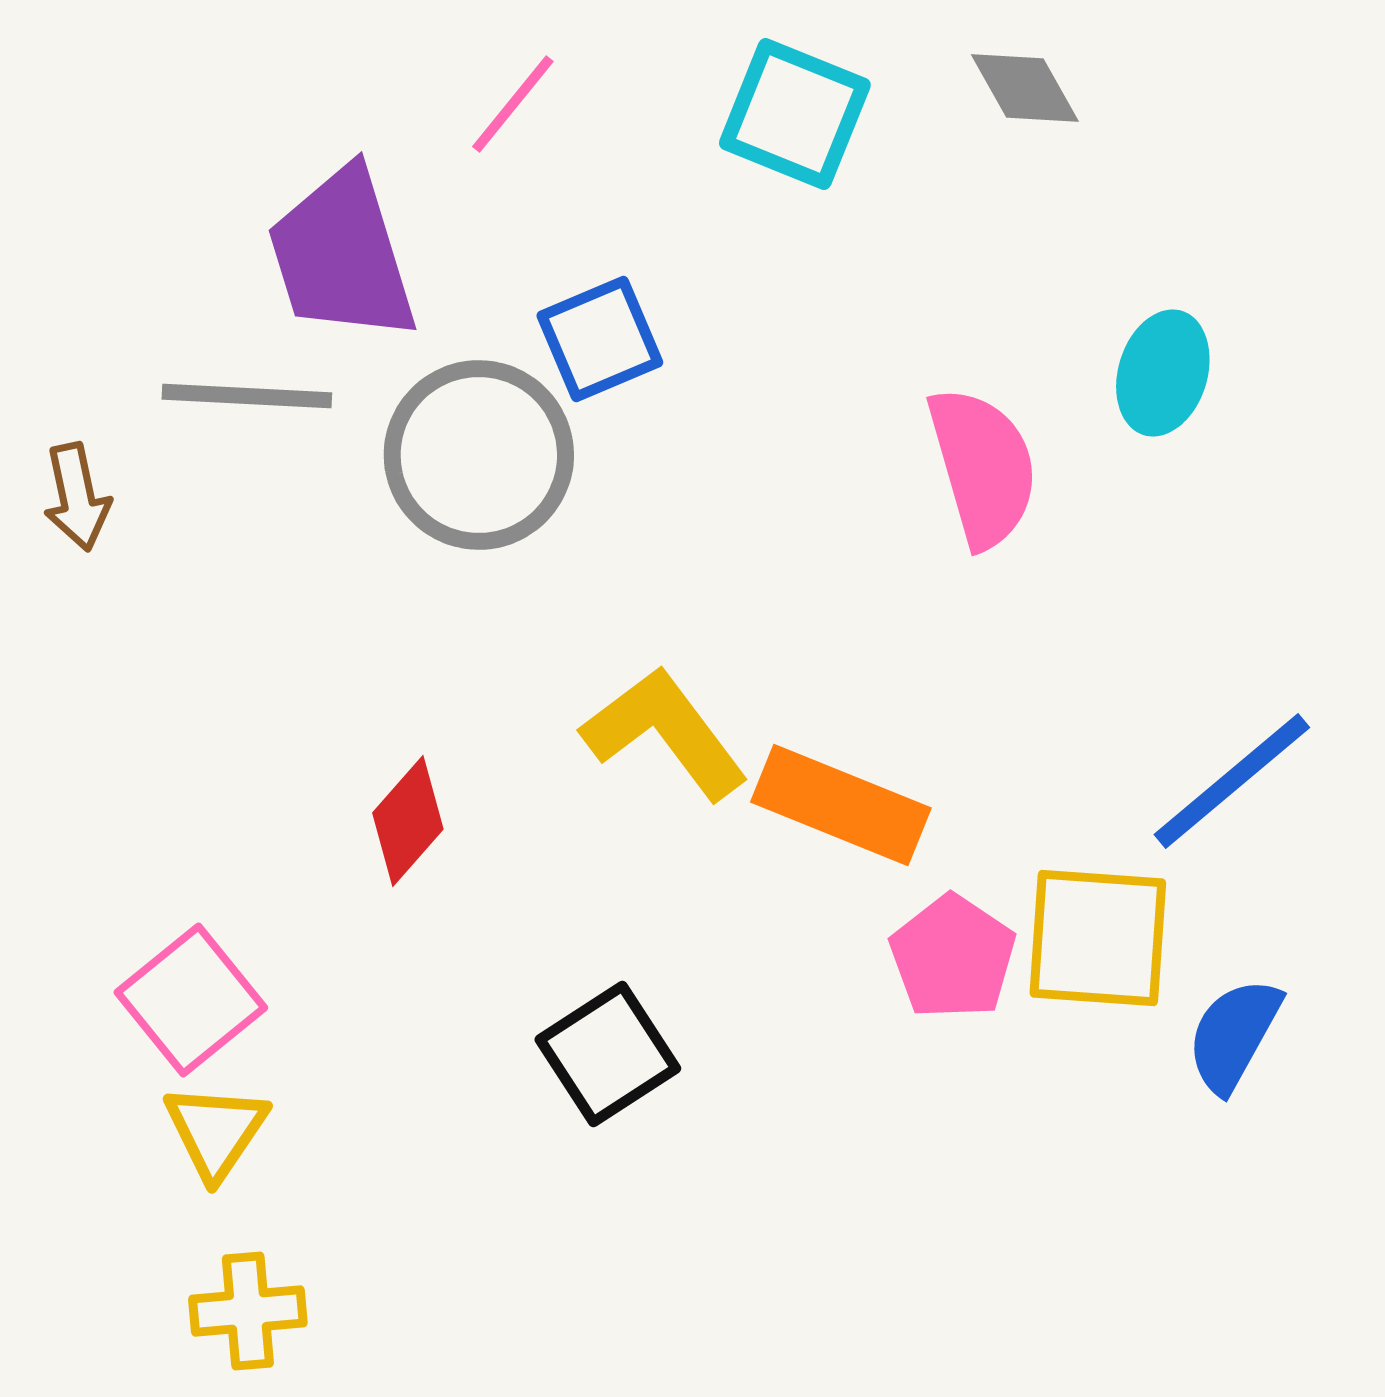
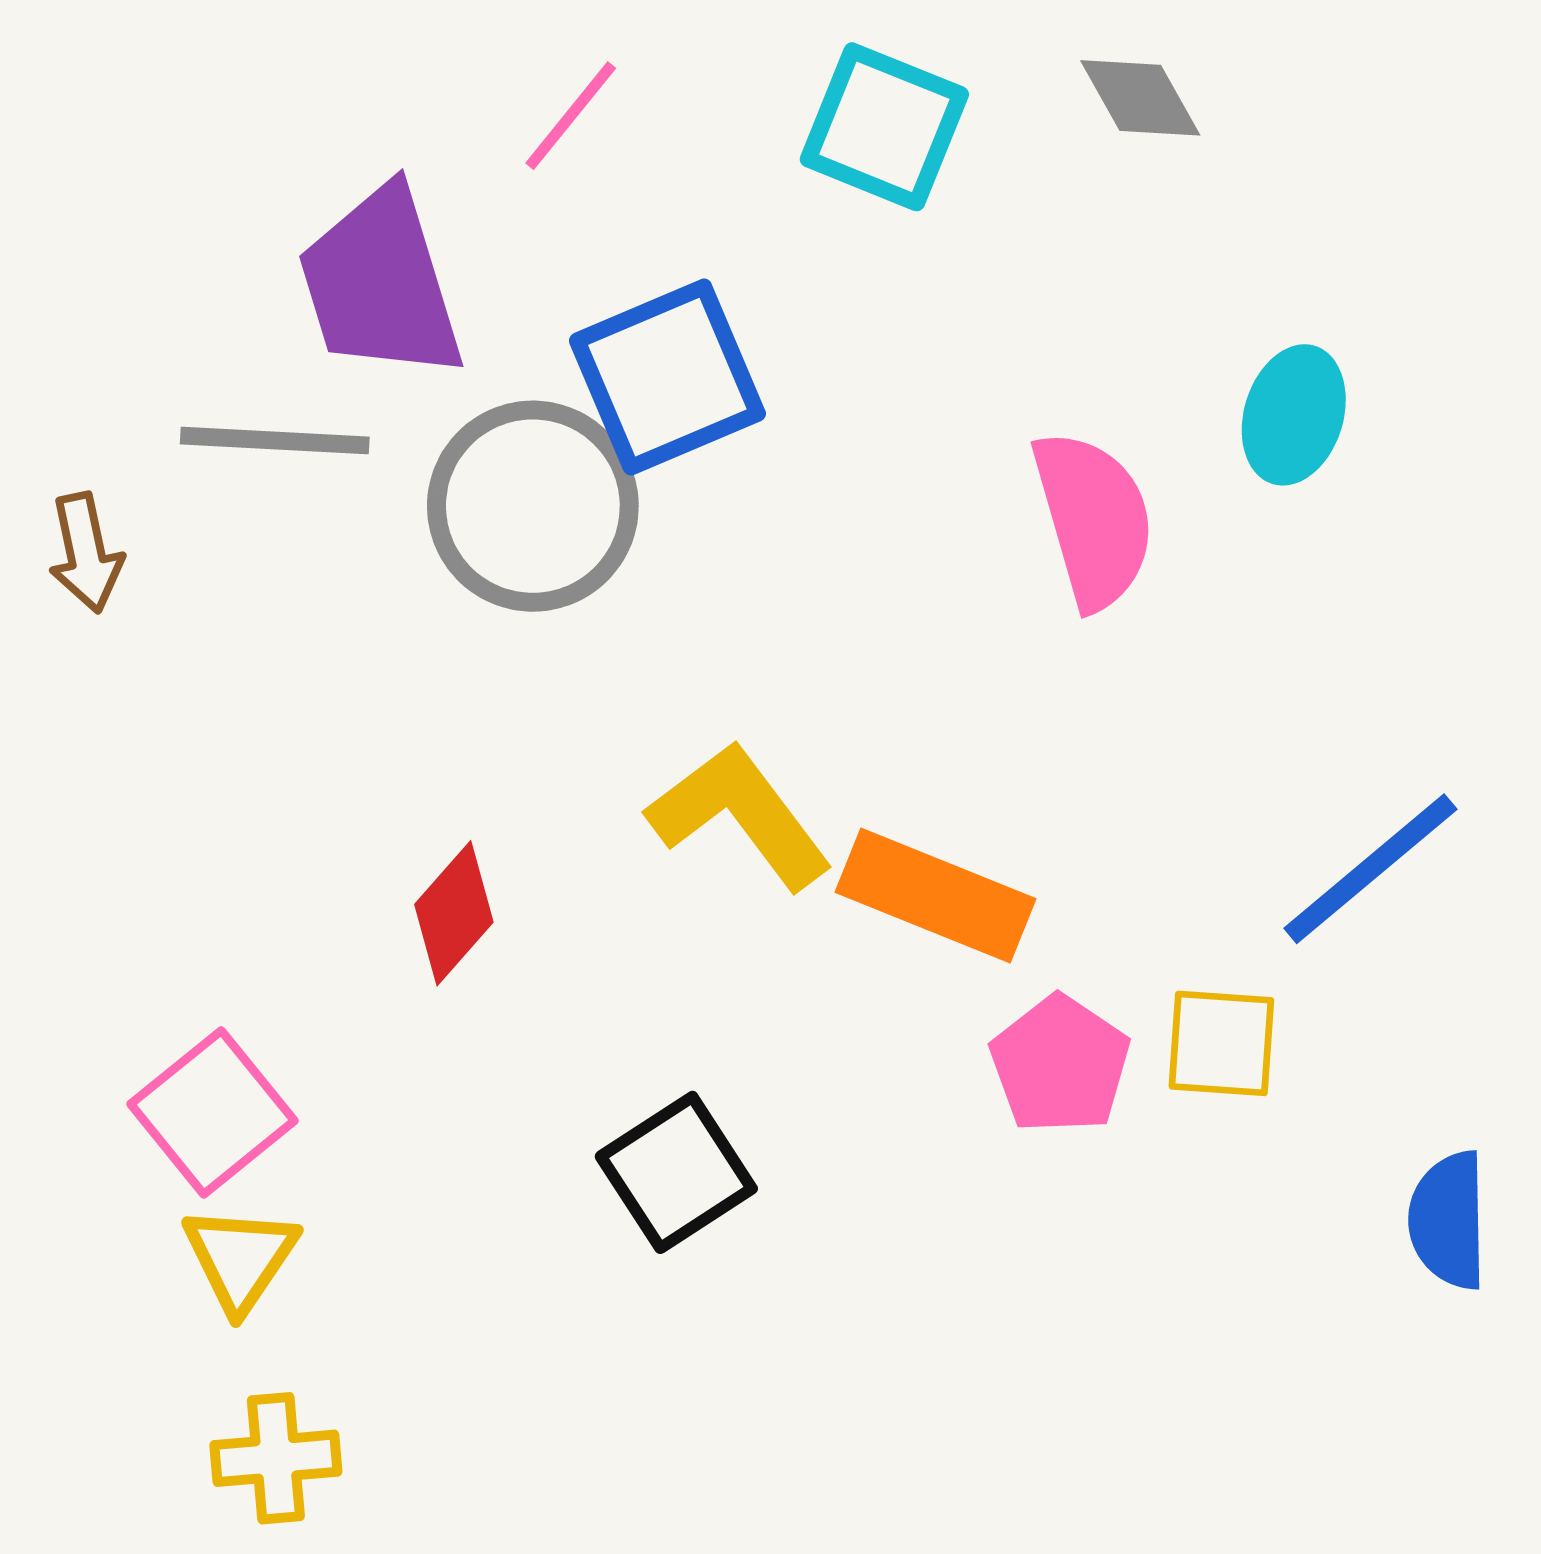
blue square: (600, 339) -> (667, 377), size x1.4
yellow square: (1098, 938) -> (1221, 1043), size x0.7
blue semicircle: (1234, 1035) -> (1448, 1220), moved, turned -30

